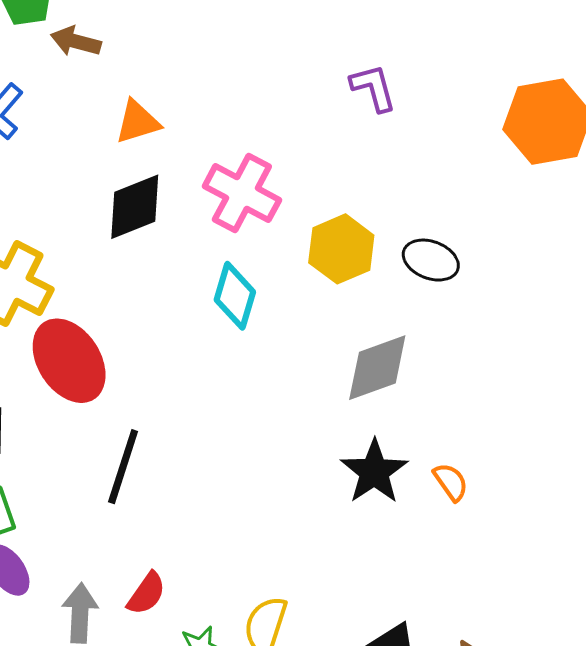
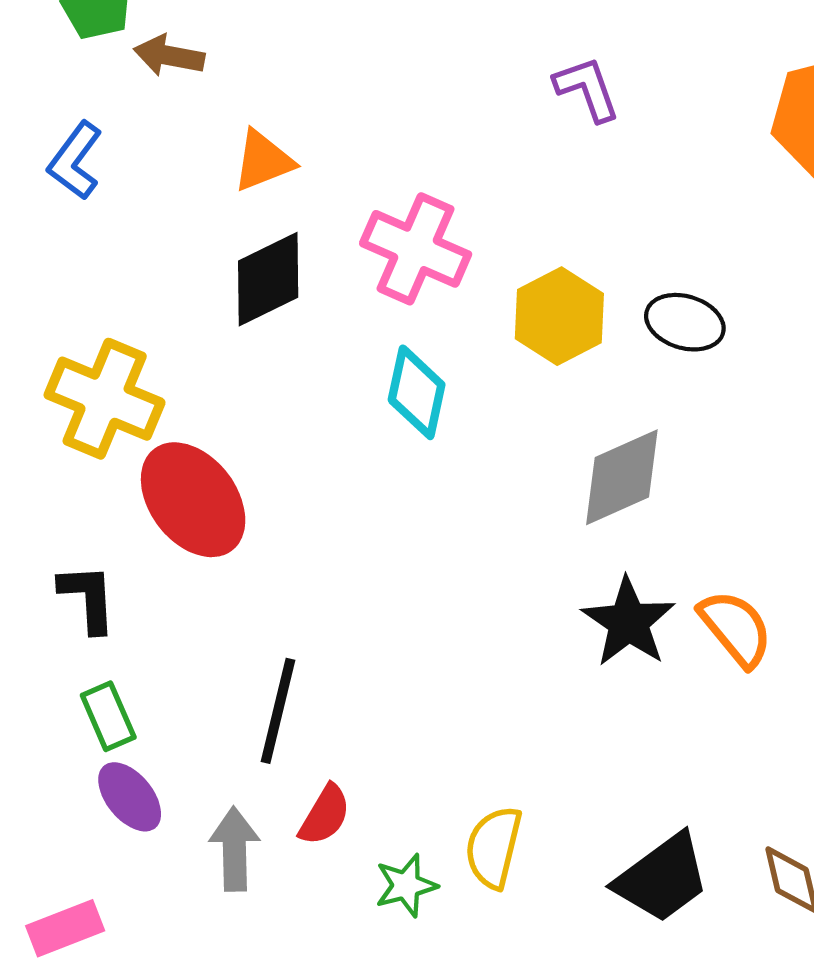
black line: (123, 467) -> (278, 711), moved
orange semicircle: (451, 482) -> (736, 628), size x1.5

